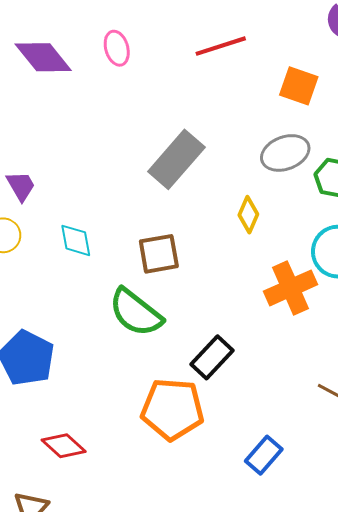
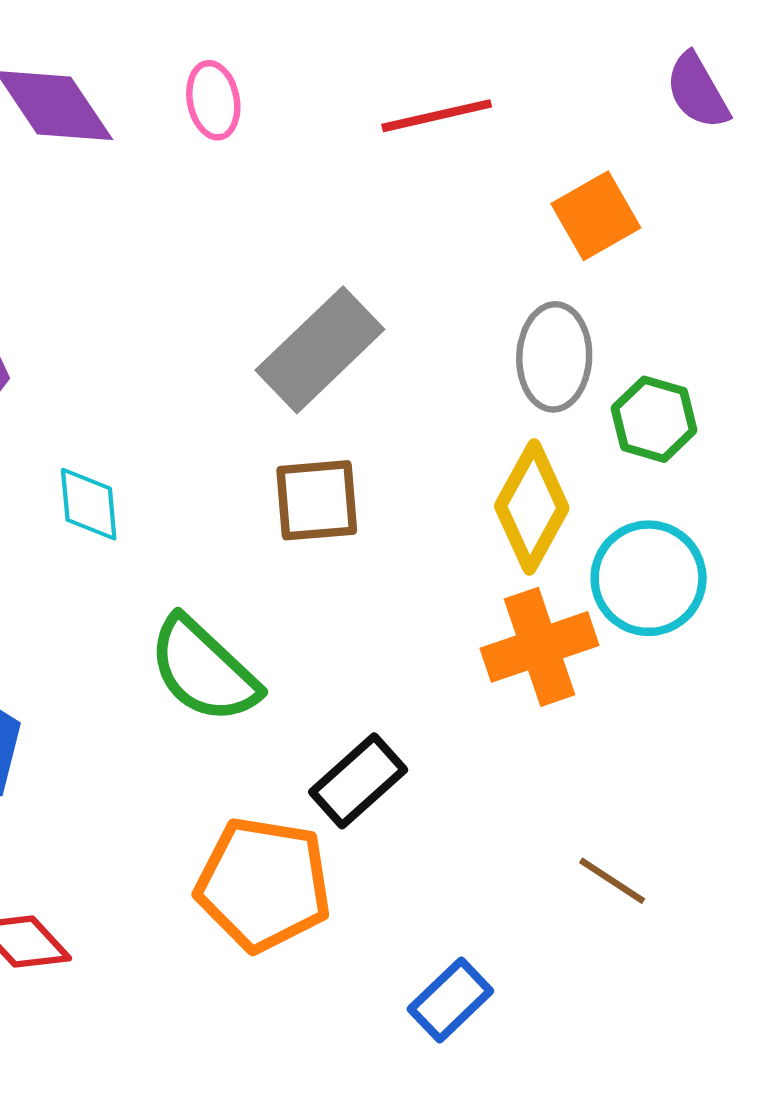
orange square: (299, 86) -> (596, 216), turned 36
gray ellipse: (285, 153) -> (554, 357), turned -72
yellow diamond: (248, 215) -> (532, 507), moved, size x1.6
brown square: (159, 254) -> (317, 500), moved

